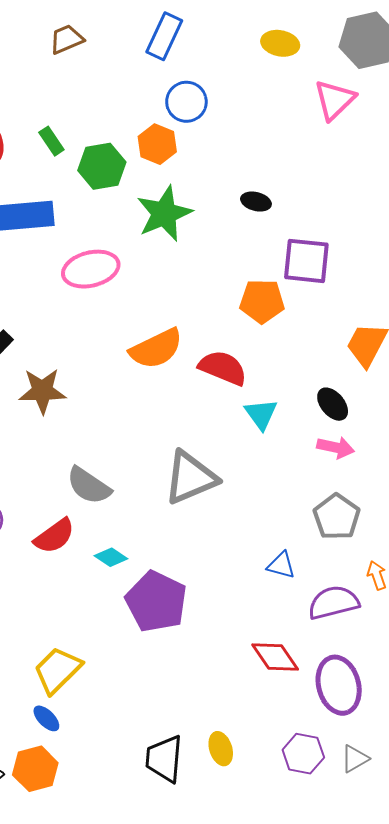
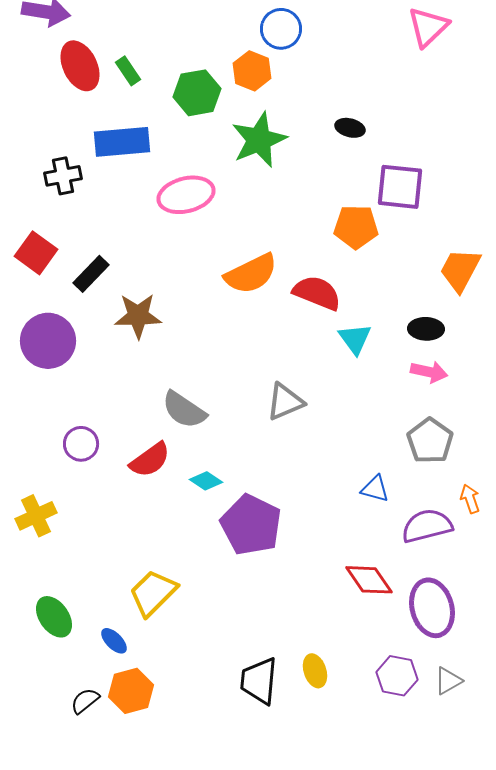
green rectangle: (51, 141) -> (128, 71), moved
black ellipse: (333, 404) -> (426, 329), turned -48
gray triangle: (190, 478) -> (285, 402), size x0.7
blue ellipse: (46, 718) -> (114, 641), moved

